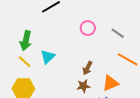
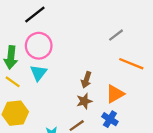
pink circle: (88, 28) -> (39, 46), moved, size x1.5
gray line: (118, 33) -> (116, 35), turned -64

